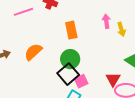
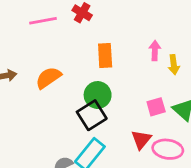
red triangle: (113, 79) -> (141, 140), moved
pink square: (81, 81) -> (156, 107), moved

